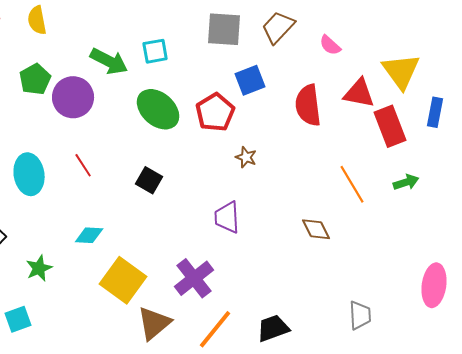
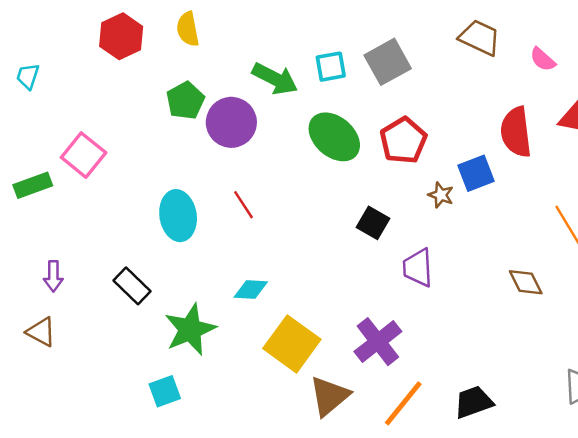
brown trapezoid: (278, 27) -> (480, 38), turned 72
gray square: (224, 29) -> (388, 62), moved, turned -33
blue square: (250, 80) -> (476, 173), moved
black square: (149, 180) -> (373, 223), moved
green star: (39, 268) -> (190, 329), size x1.6

